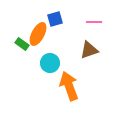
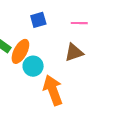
orange ellipse: (38, 34) -> (20, 51), moved

